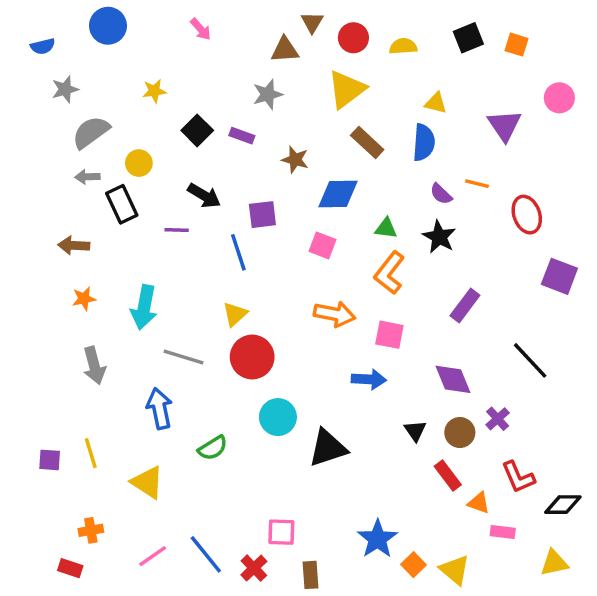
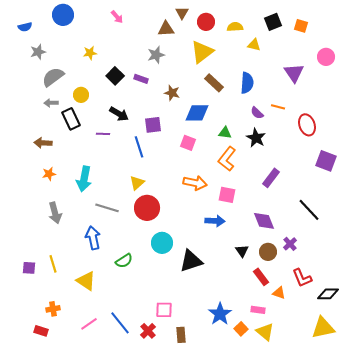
yellow triangle: (436, 103) -> (254, 45), moved
pink rectangle: (503, 532) -> (258, 310), moved
yellow triangle: (554, 563) -> (323, 328), size x1.4

